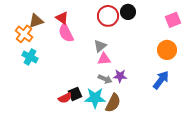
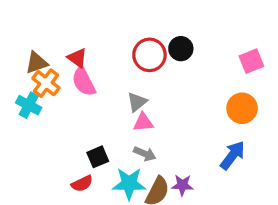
orange cross: (24, 34) -> (46, 83), moved
cyan cross: (30, 57) -> (29, 105), moved
purple star: (120, 76) -> (182, 185), moved
black square: (75, 94) -> (98, 157), moved

